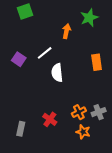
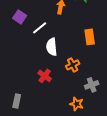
purple square: (19, 59) -> (20, 17), moved
orange cross: (79, 112) -> (73, 65), moved
red cross: (50, 119) -> (45, 76), moved

